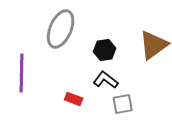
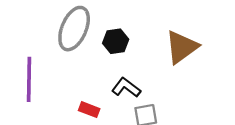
black hexagon: (105, 50) -> (116, 41), moved

